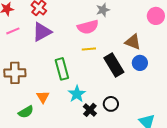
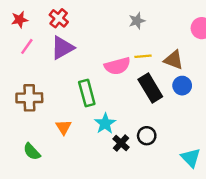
pink semicircle: (88, 27) -> (117, 66), moved
pink line: (13, 31) -> (27, 46), turned -32
yellow line: (89, 49) -> (143, 56), moved
green semicircle: (26, 112) -> (32, 152), moved, turned 77

